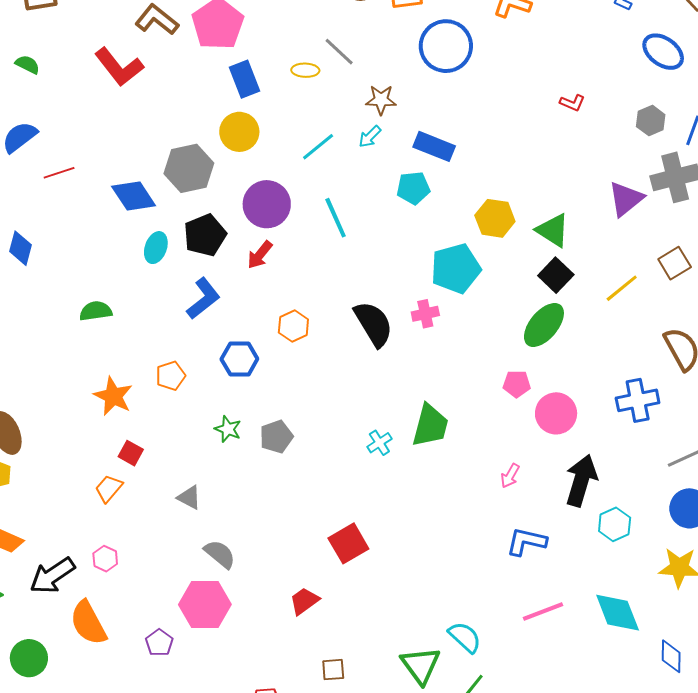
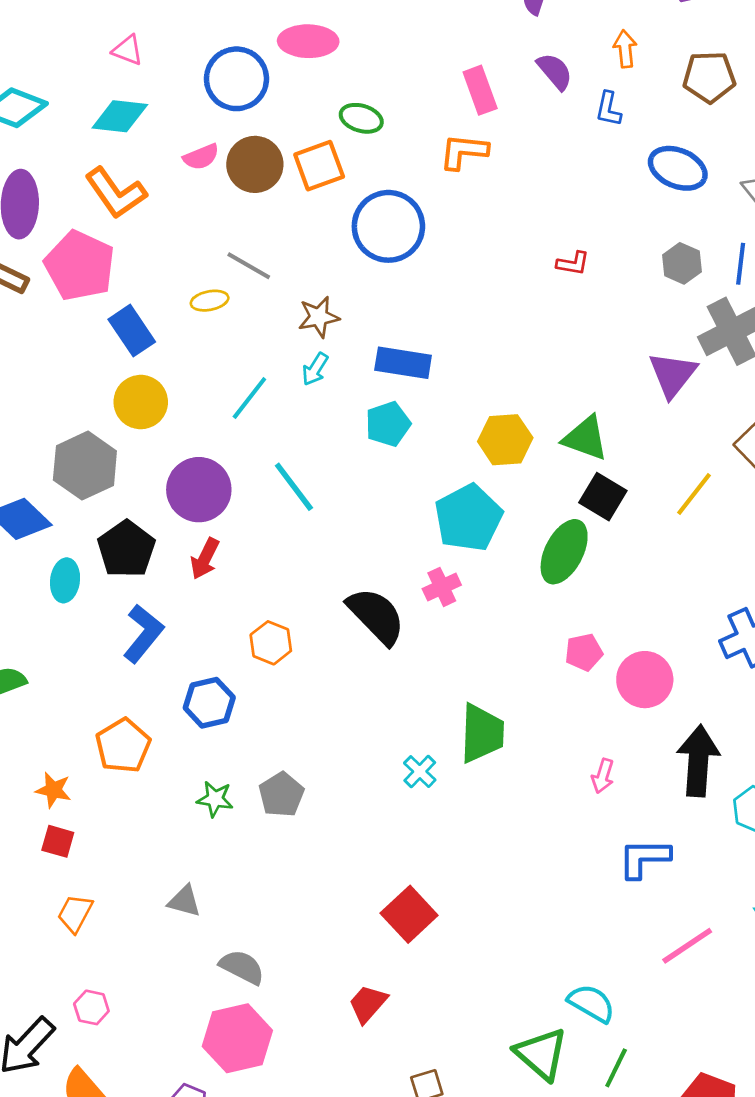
green ellipse: (544, 325) -> (564, 552), moved
orange pentagon: (171, 376) -> (123, 746), size x1.4
orange star: (113, 396) -> (53, 790), size x0.7
red square: (131, 453) -> (58, 841), moved

